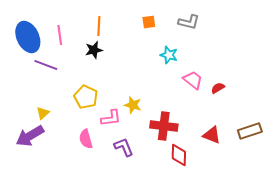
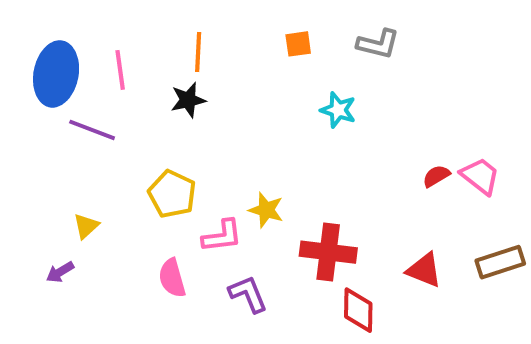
blue ellipse: (28, 37) -> (56, 74), turned 36
pink trapezoid: (193, 80) -> (480, 176), moved
purple arrow: (30, 136) -> (60, 272), size x0.5

